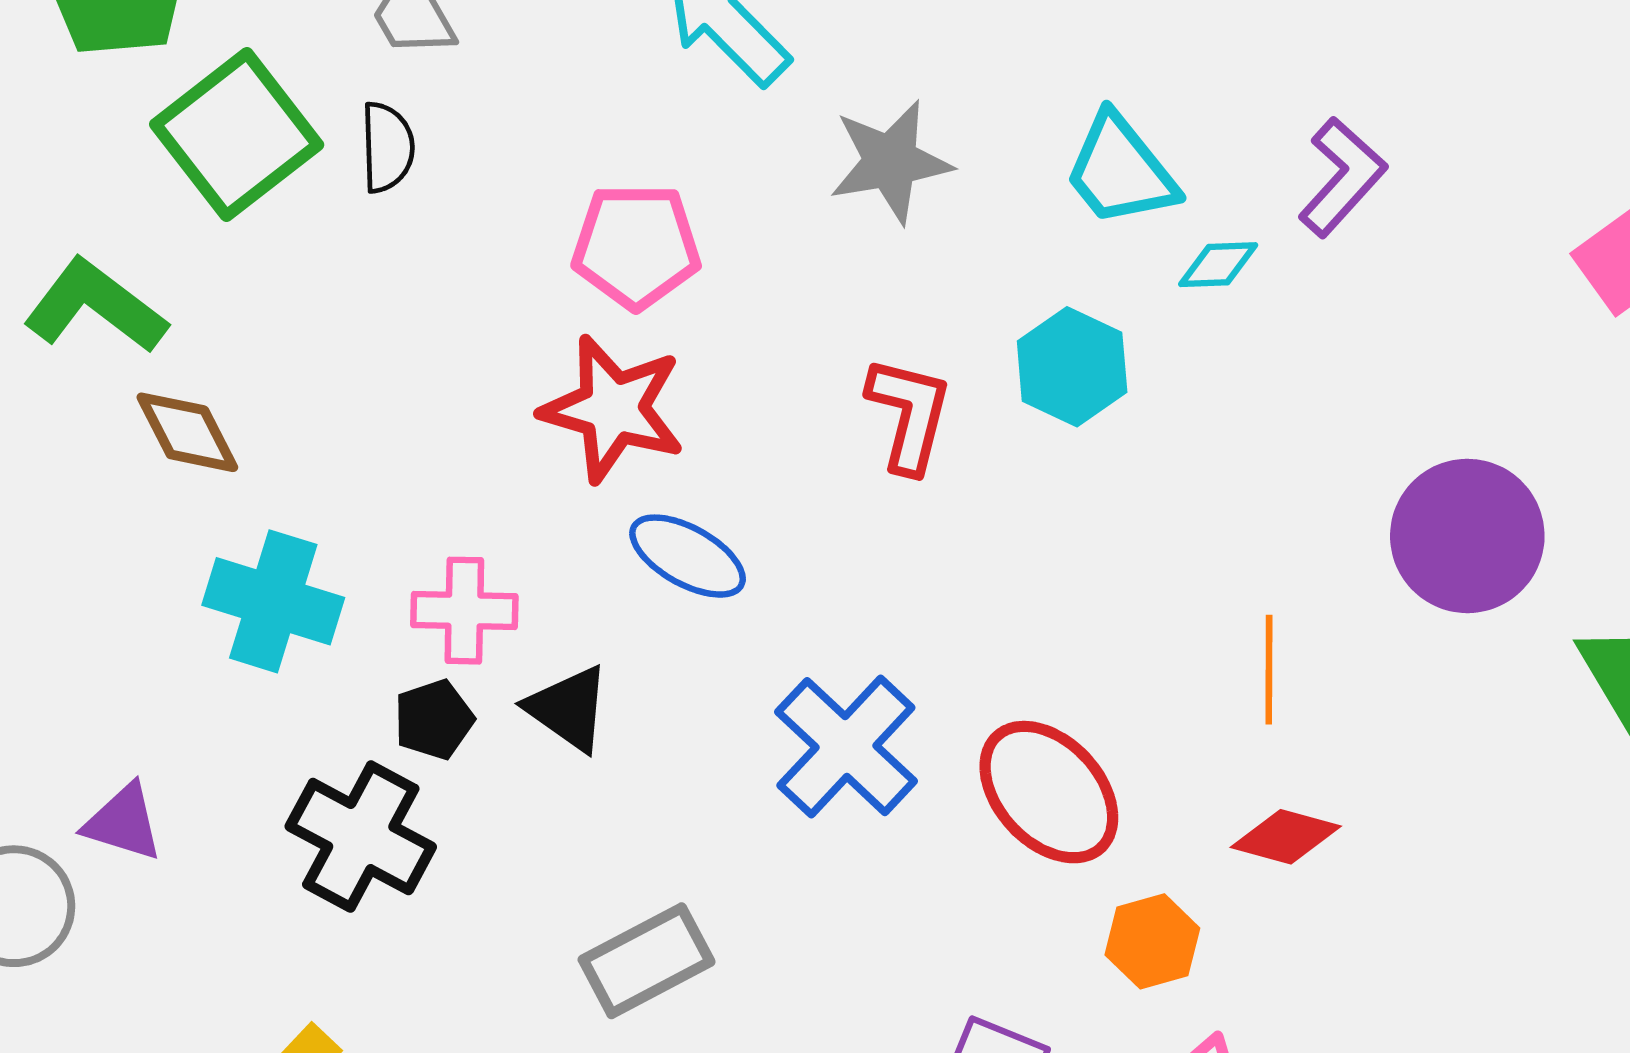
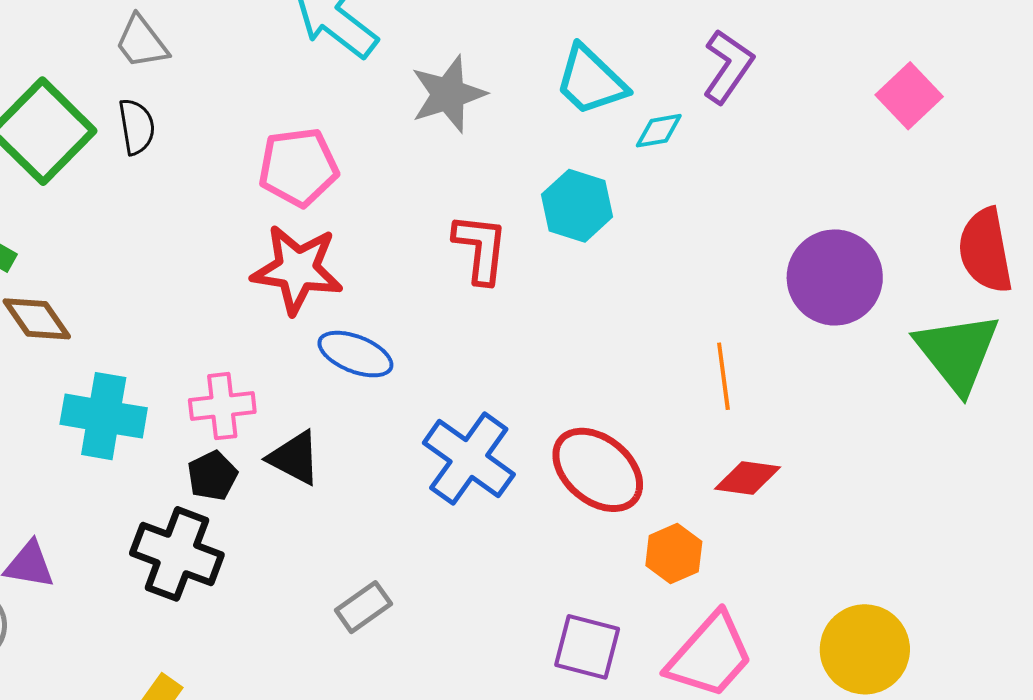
gray rectangle: (647, 961) -> (363, 607), size x0.7

